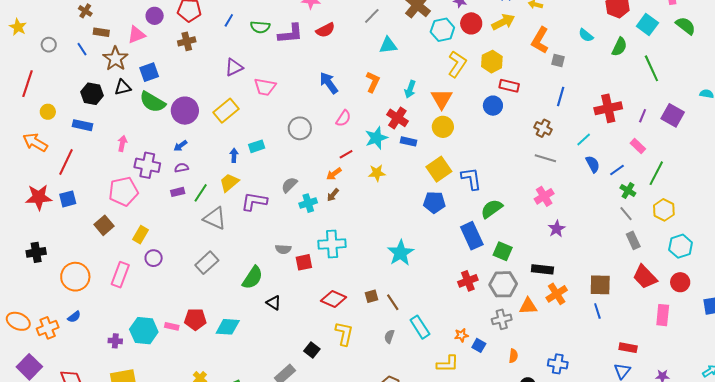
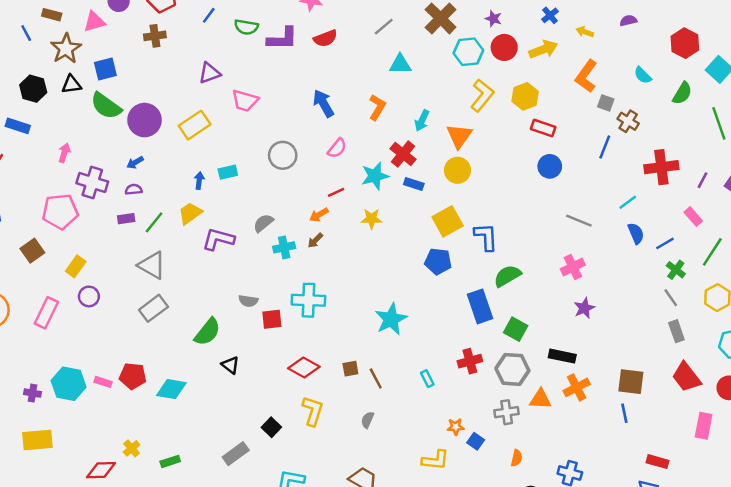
blue circle: (493, 106) -> (550, 166), moved
brown cross: (543, 128) -> (628, 121), moved
gray triangle: (215, 218) -> (152, 265), moved
cyan rectangle: (420, 327) -> (427, 379), moved, size x0.6

